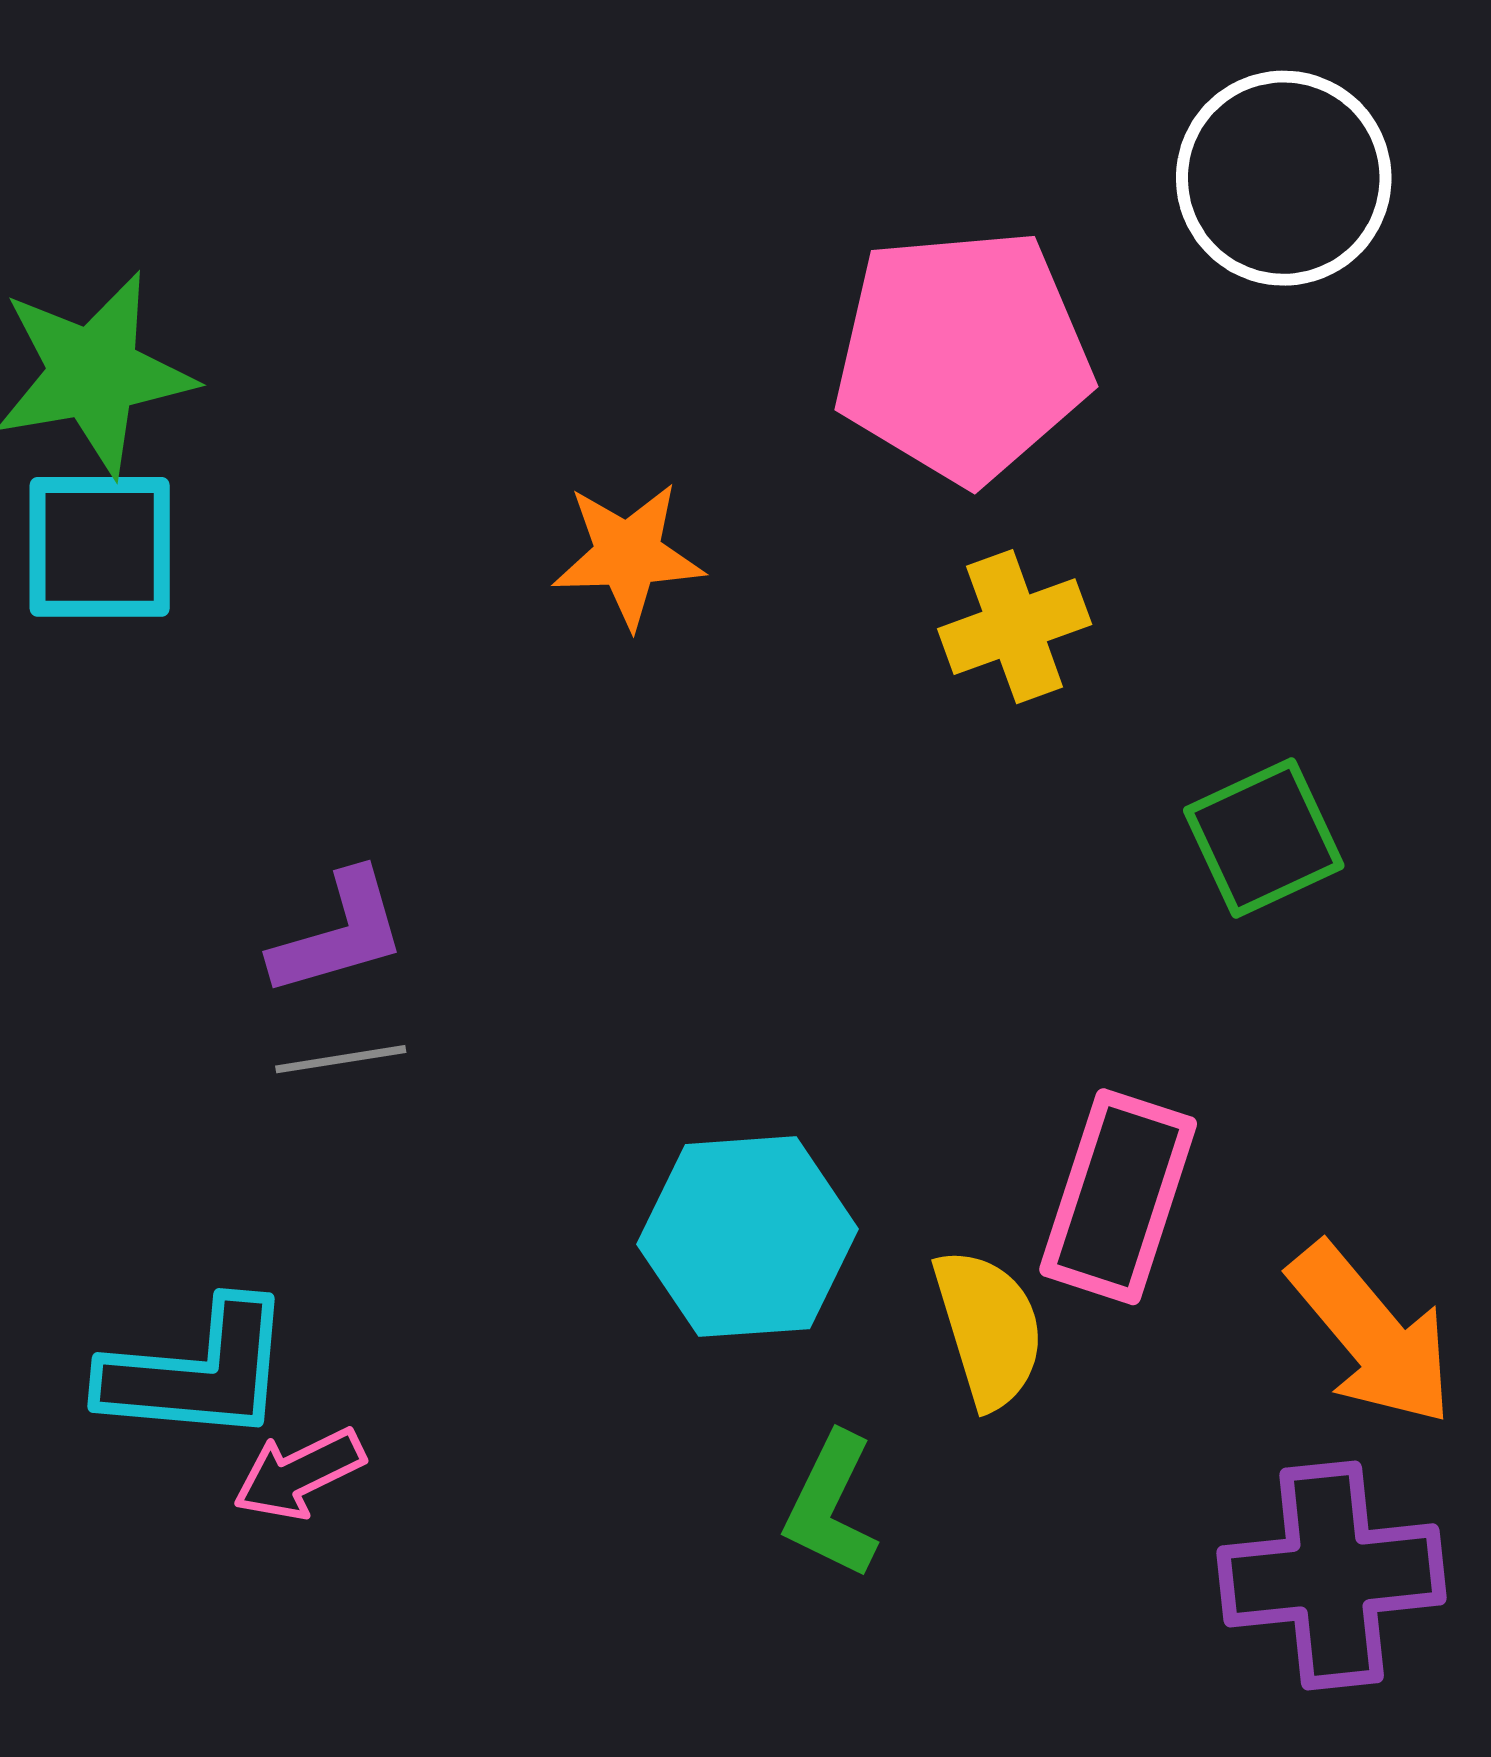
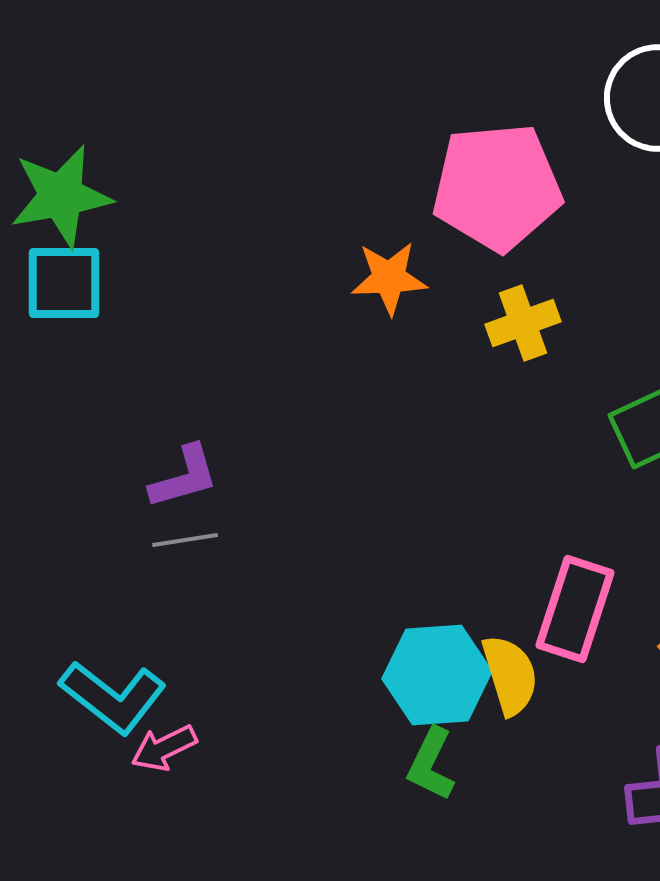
orange star: (628, 555) -> (389, 278), moved
cyan hexagon: (747, 1237) -> (437, 675), moved
cyan L-shape: (197, 1372) -> (113, 697), turned 33

